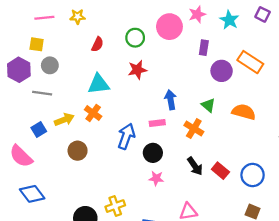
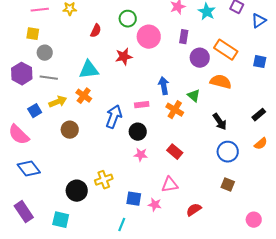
pink circle: (169, 27) -> (149, 37), moved
green circle: (135, 38) -> (128, 19), moved
red semicircle: (97, 44) -> (96, 31), moved
purple hexagon: (19, 70) -> (22, 74), moved
gray line: (42, 93) -> (49, 78), moved
blue arrow: (171, 100) -> (164, 86), moved
green triangle: (208, 105) -> (194, 96), moved
orange semicircle: (244, 112) -> (221, 82), moved
black arrow: (195, 166) -> (220, 122), moved
red rectangle: (220, 171) -> (175, 152), moved

